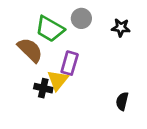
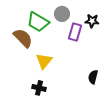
purple rectangle: (70, 63) -> (75, 32), moved
black cross: (43, 88) -> (39, 88), moved

